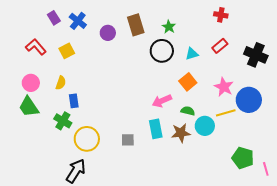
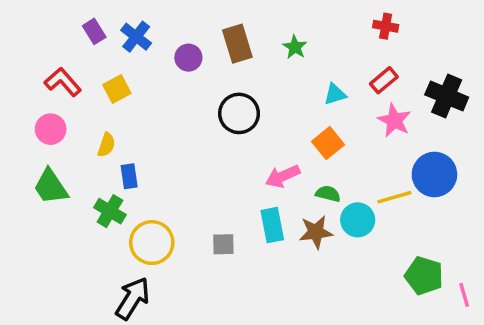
black circle: (162, 51) -> (239, 113), moved
pink circle: (31, 83) -> (51, 129), moved
pink star: (224, 87) -> (394, 120), moved

